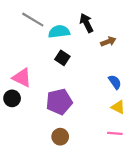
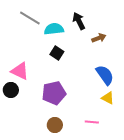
blue semicircle: (115, 82) -> (105, 75), size x1.5
pink line: (115, 133) -> (92, 122), moved

